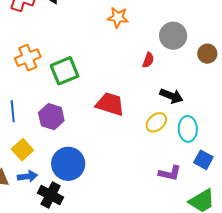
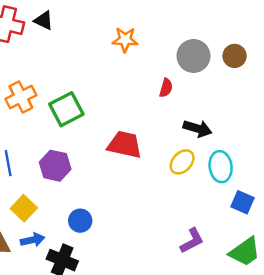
brown circle: (207, 54) -> (235, 56), moved
blue circle: (68, 164) -> (80, 221), size x0.6
purple L-shape: (170, 173) -> (192, 241), moved, turned -35

